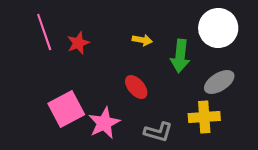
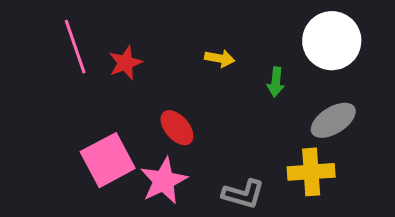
green arrow: (180, 56) -> (276, 82), size x0.6
red ellipse: (136, 87) -> (177, 128), moved

